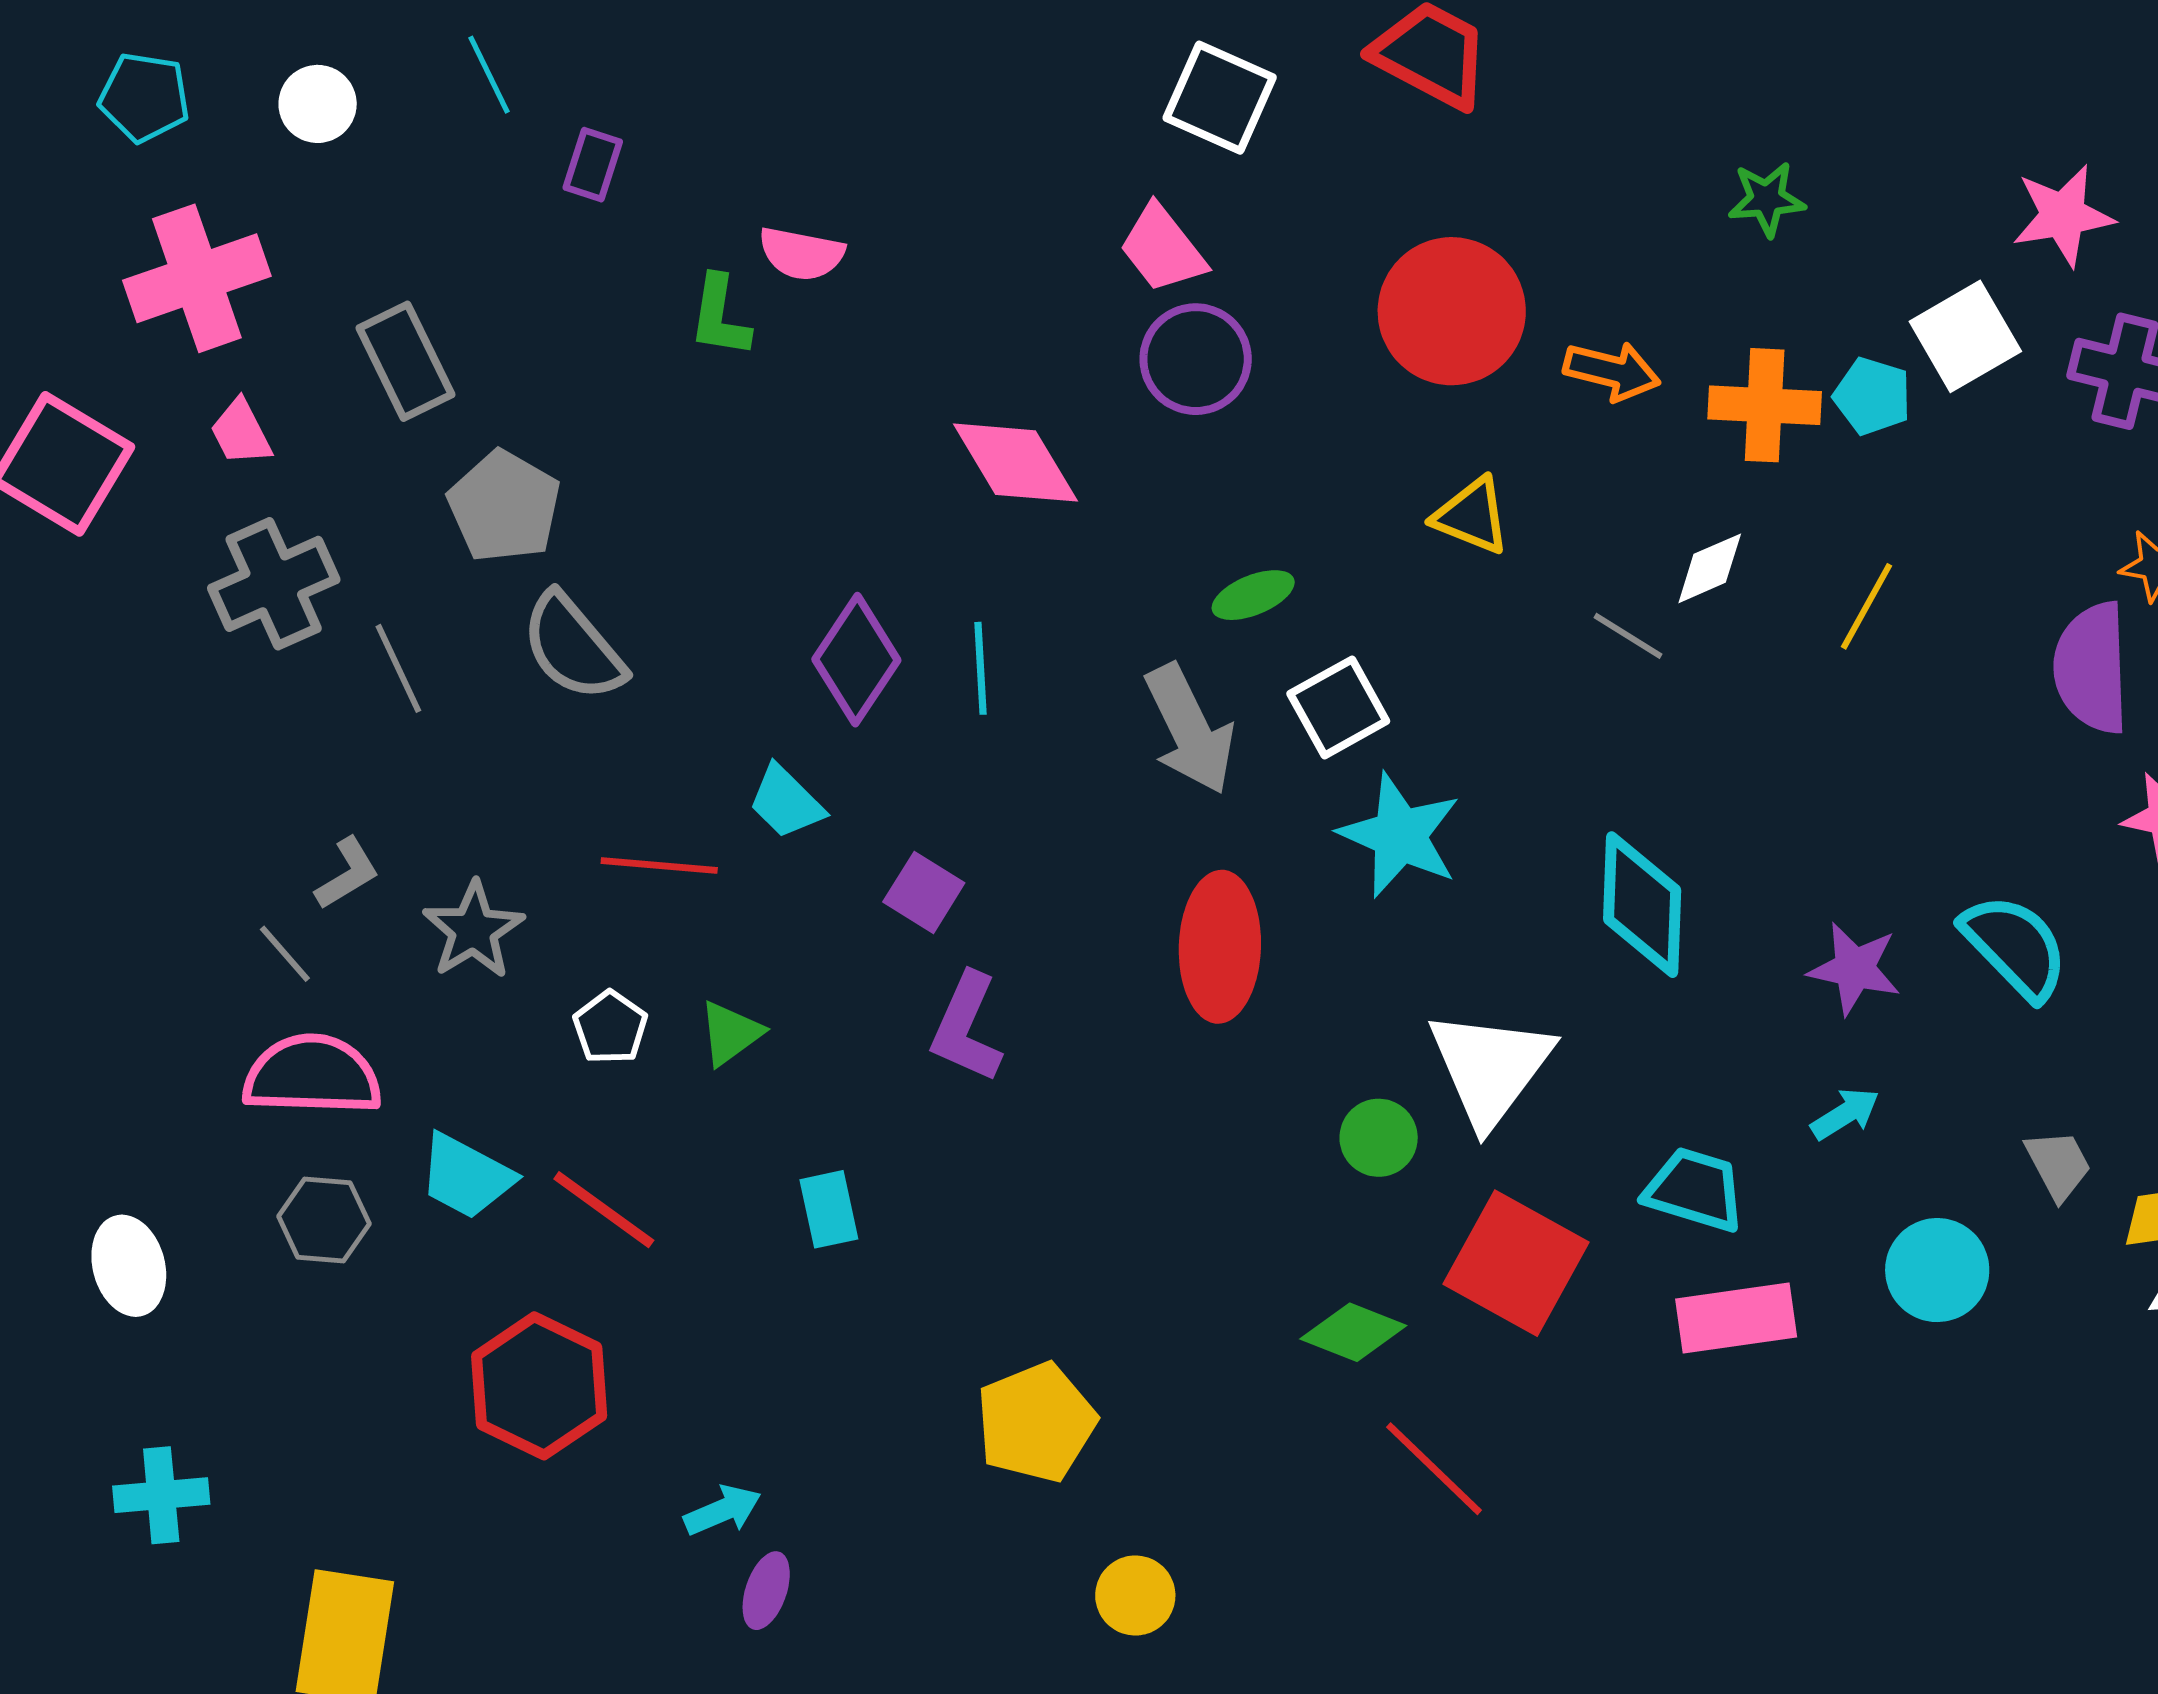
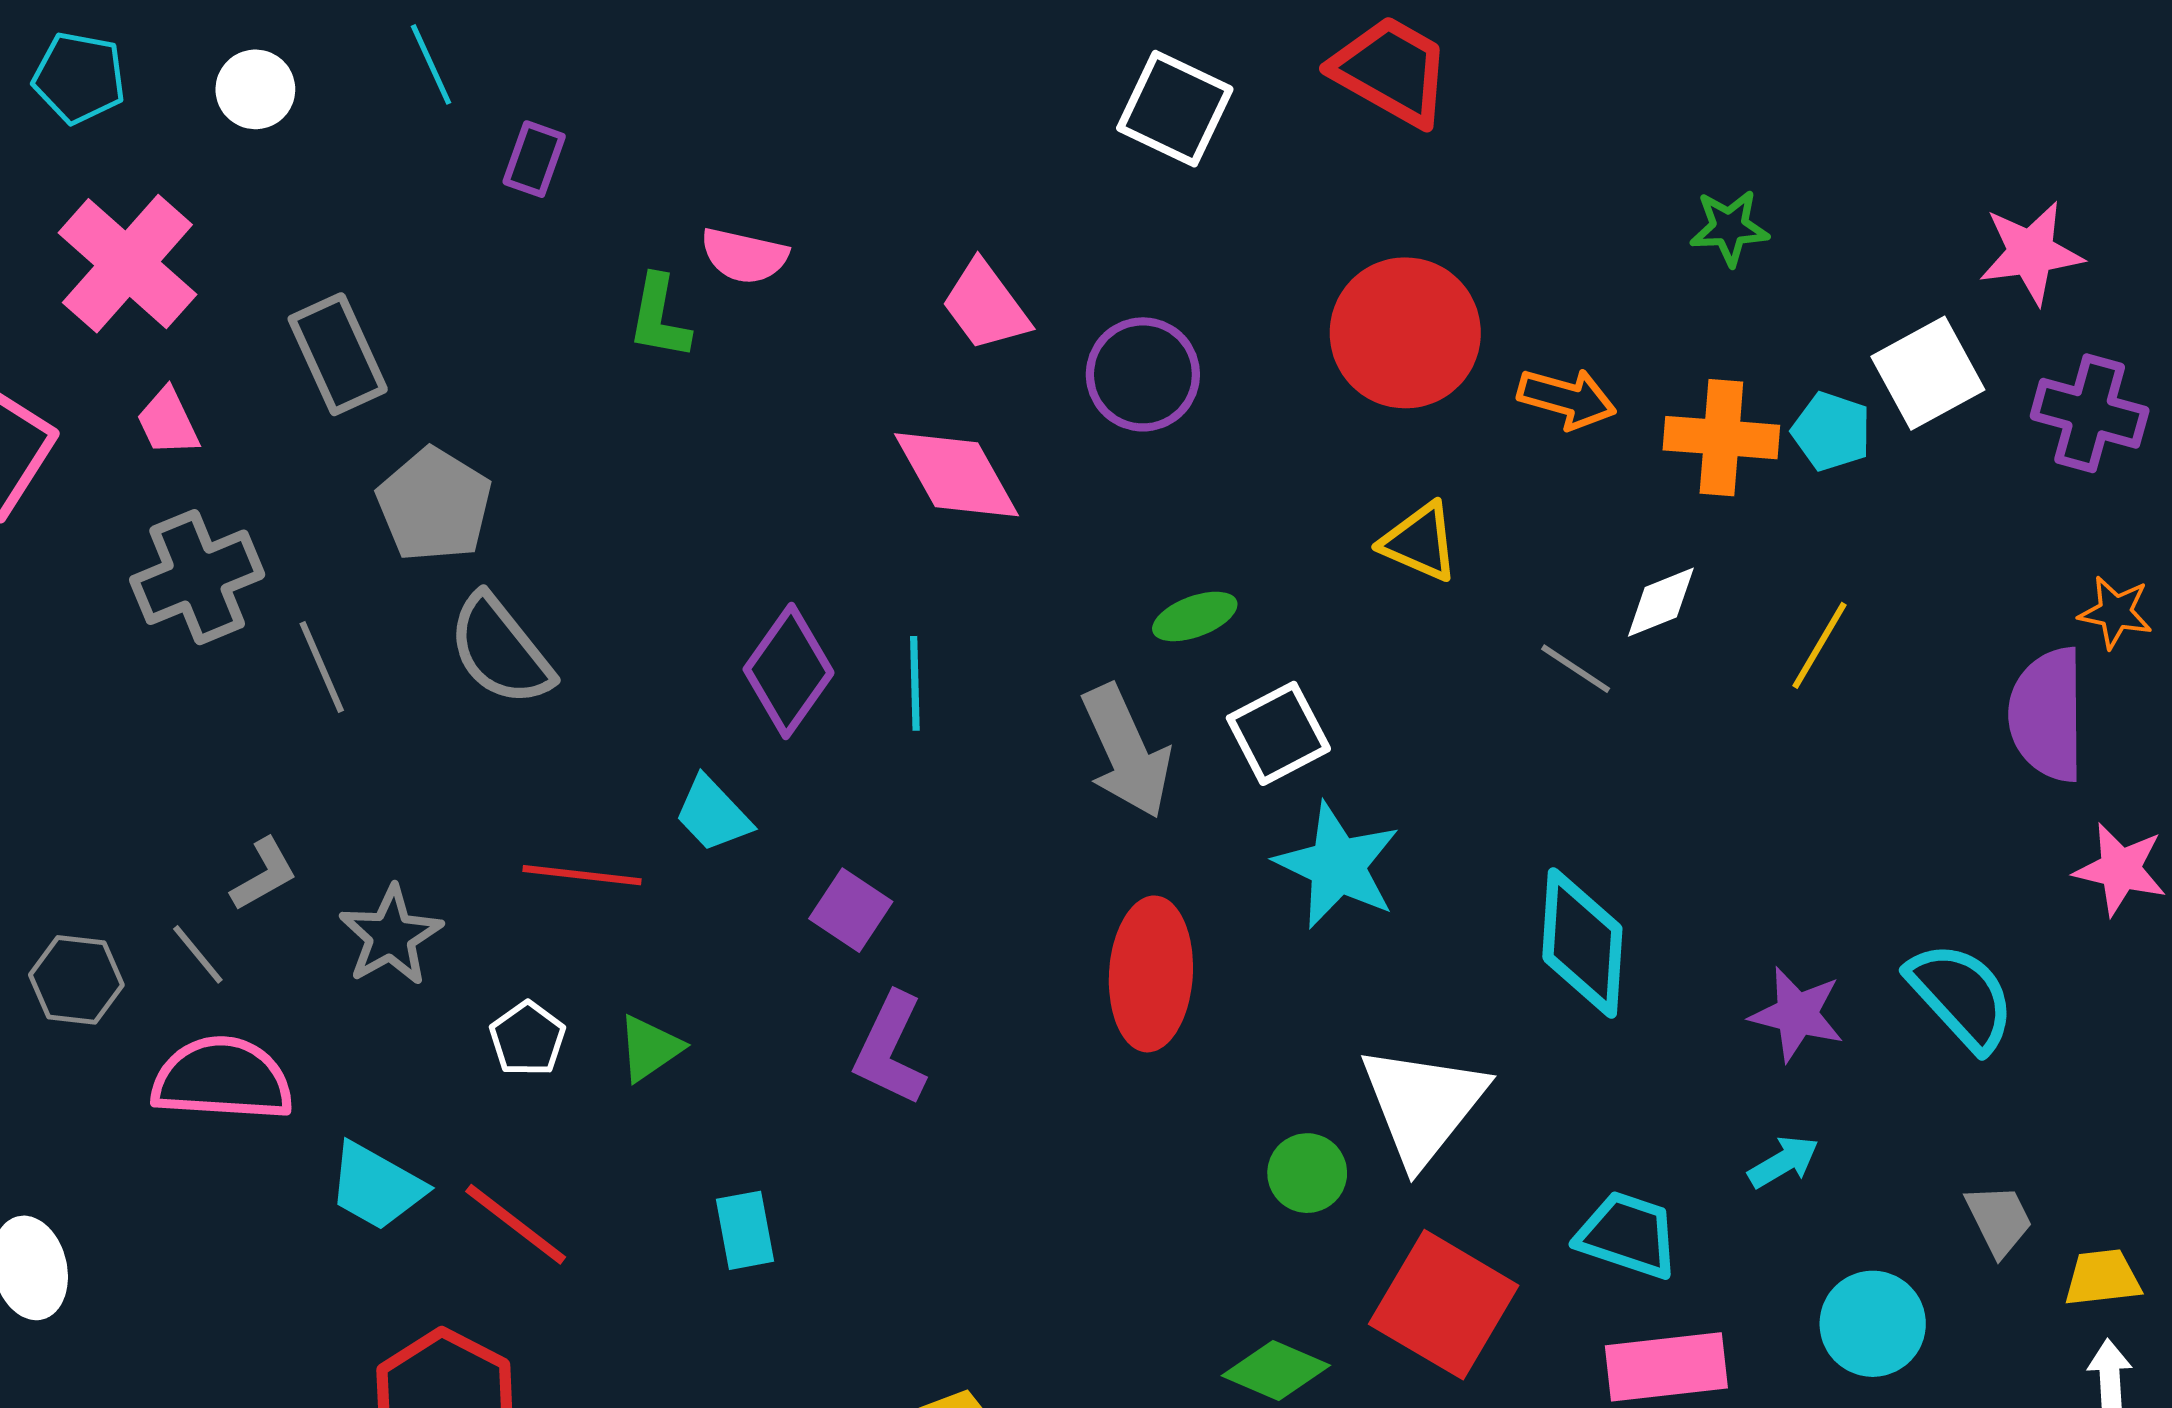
pink trapezoid: (1162, 249) -> (985, 306), moved
pink cross: (197, 278) -> (127, 264), turned -31
gray hexagon: (324, 1220) -> (76, 980), moved

